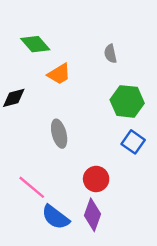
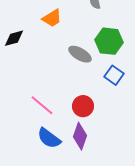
gray ellipse: (59, 134) -> (80, 54), moved, turned -45
pink line: (32, 187) -> (42, 105), moved

